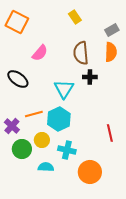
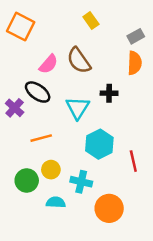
brown semicircle: (81, 53) -> (79, 61), moved, turned -30
black ellipse: (18, 79) -> (38, 92), moved
cyan hexagon: (59, 119) -> (99, 144), moved
purple cross: (12, 126) -> (15, 108), moved

